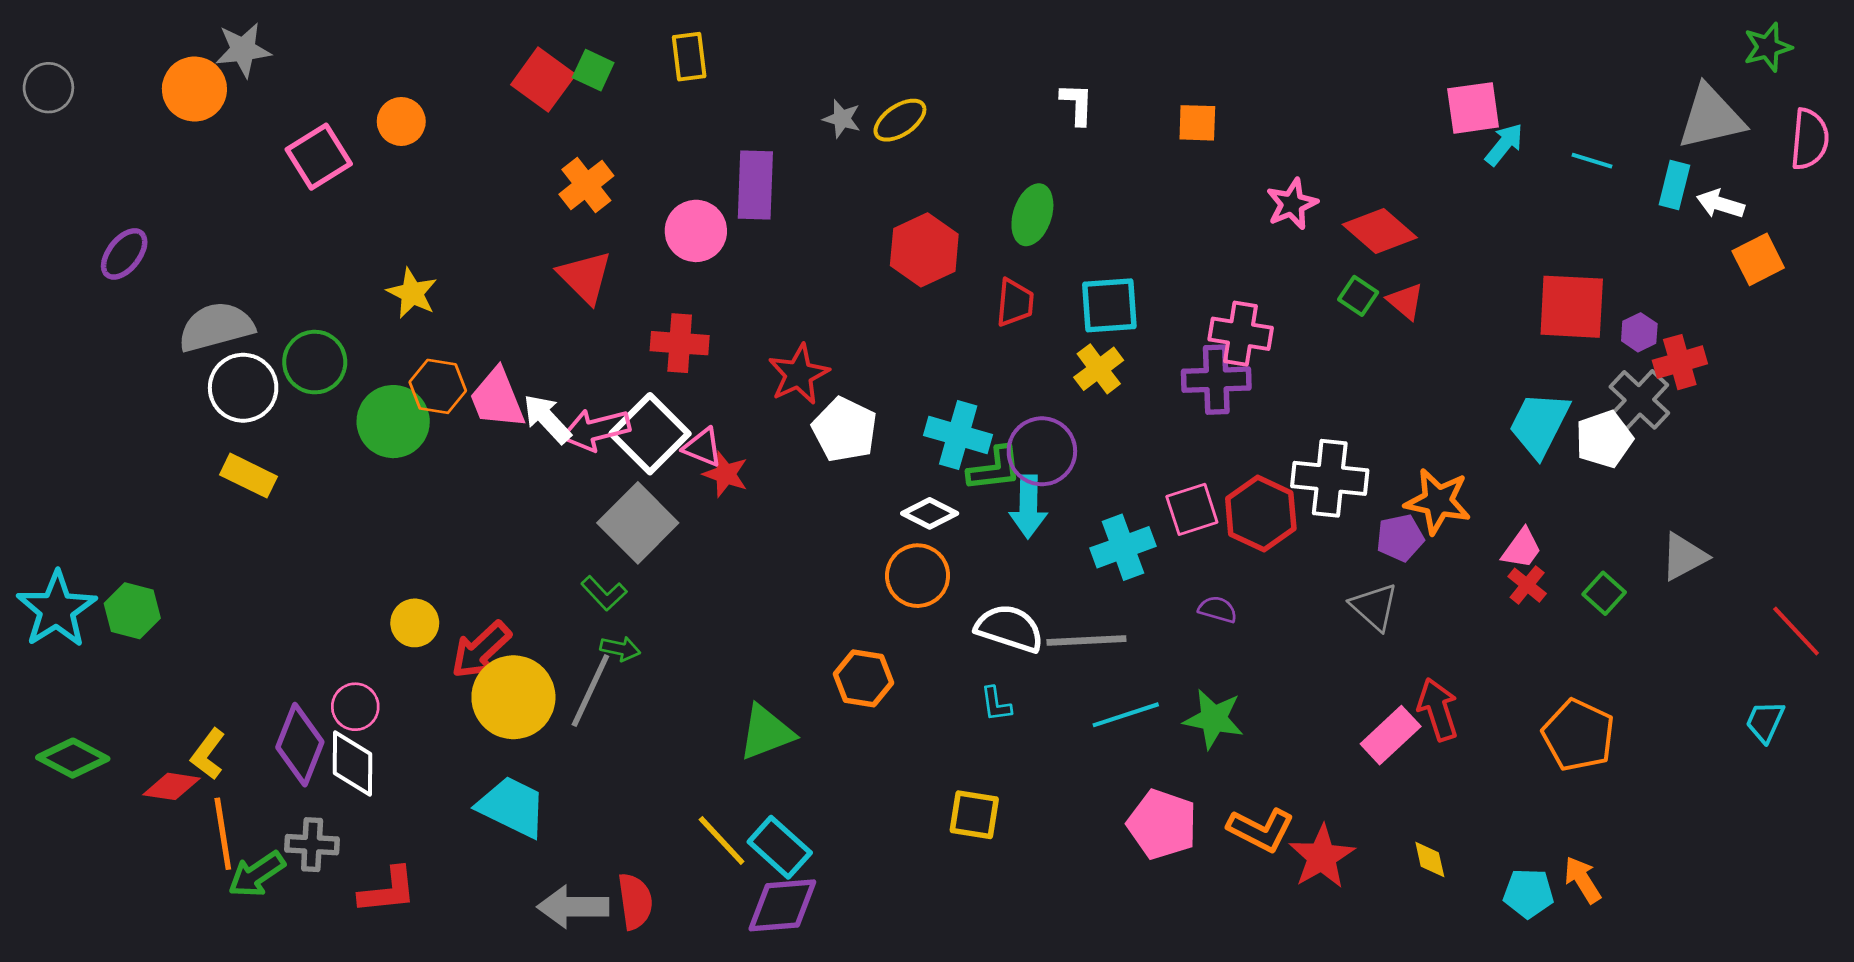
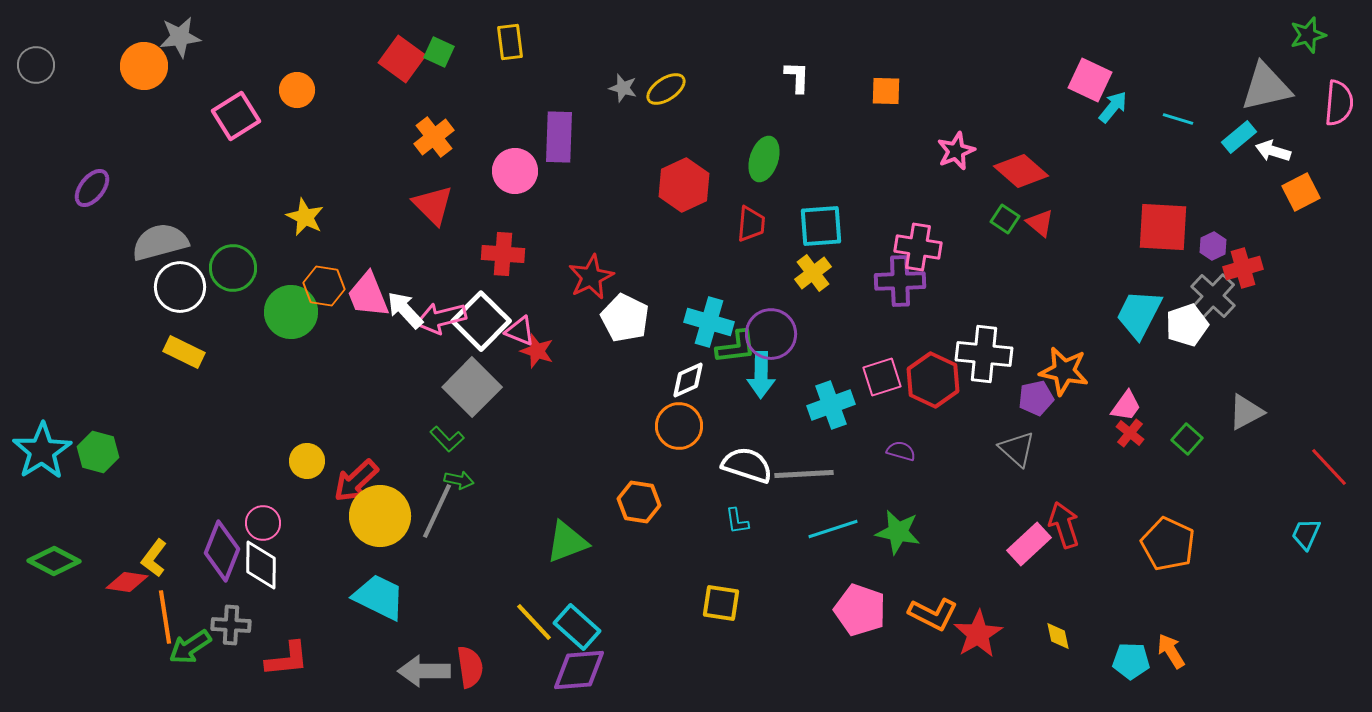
pink square: (1473, 108) -> (1090, 80), turned 33
cyan rectangle: (1674, 185) -> (1239, 137), turned 36
white diamond: (930, 513) -> (688, 380), turned -51

